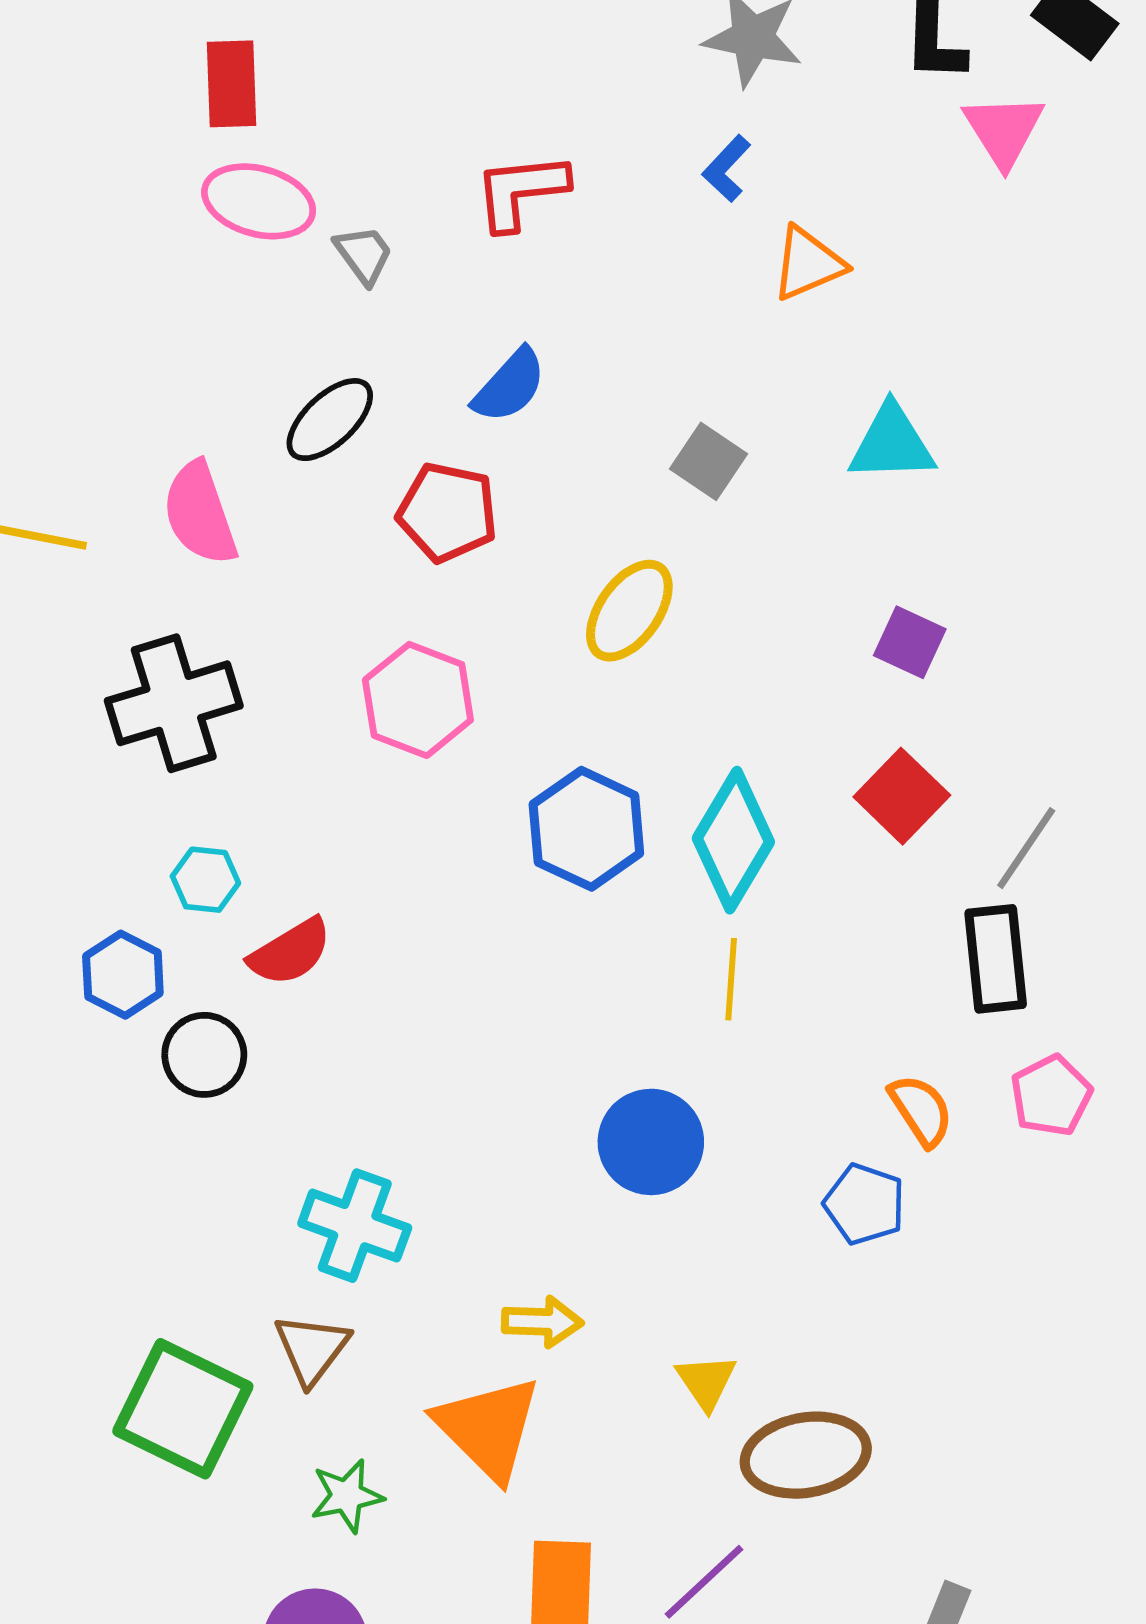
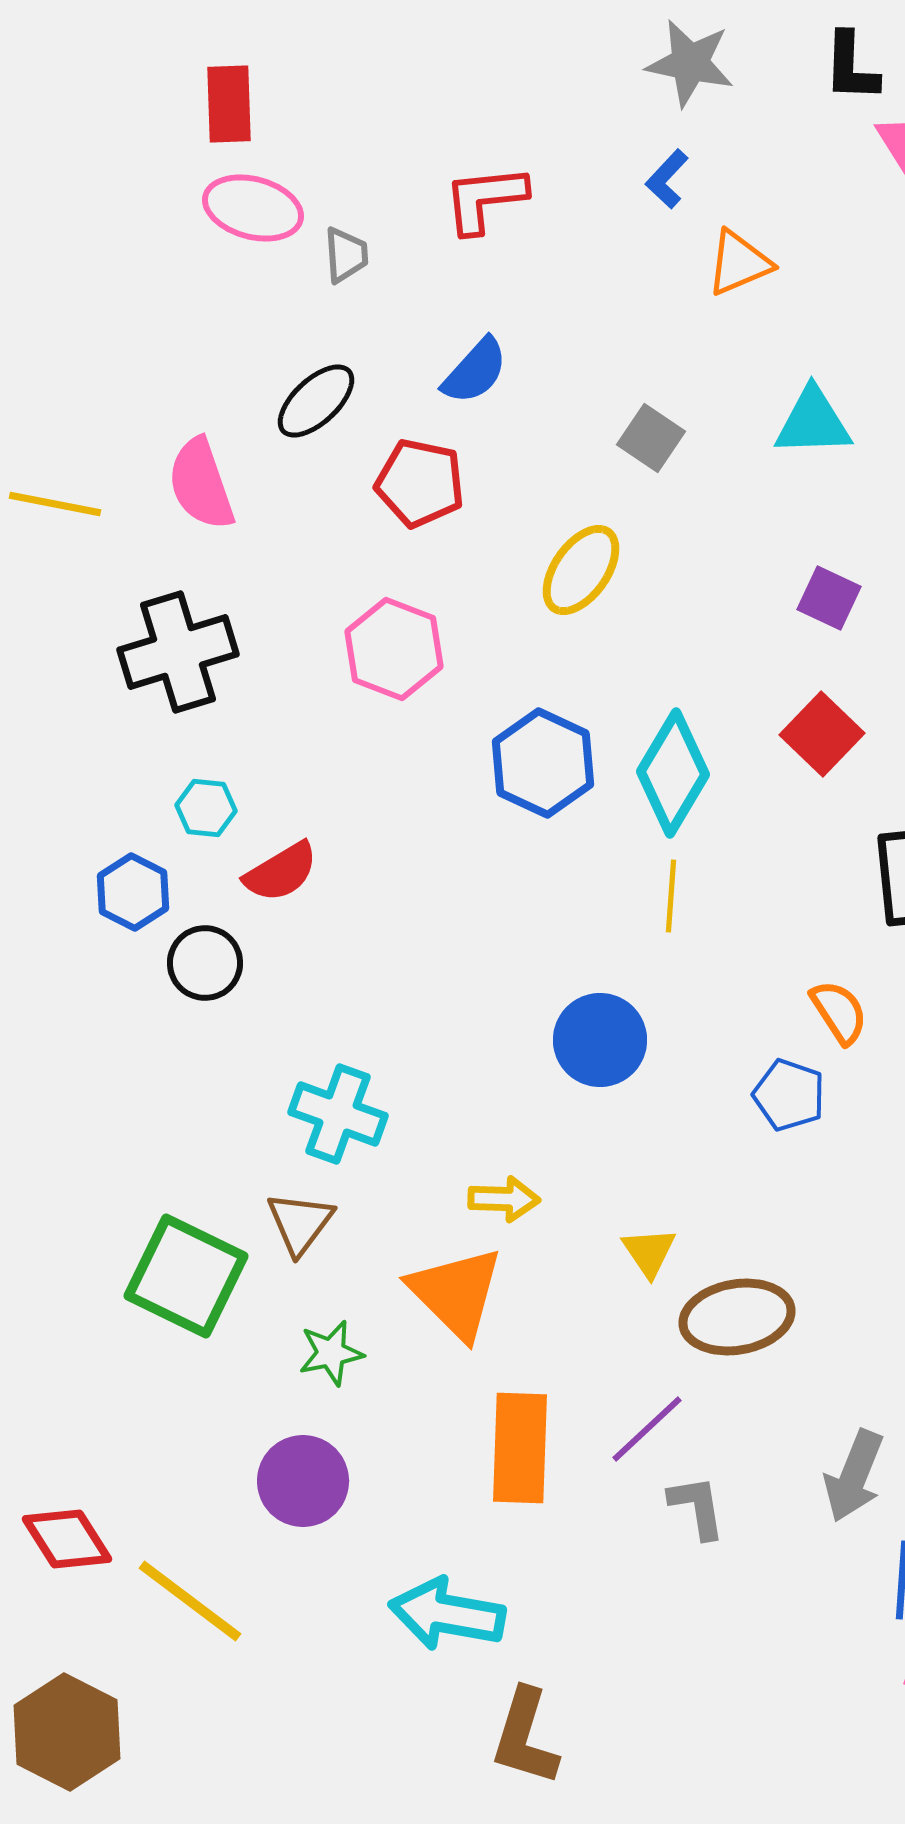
gray trapezoid: (364, 255) -> (346, 255), turned 32

